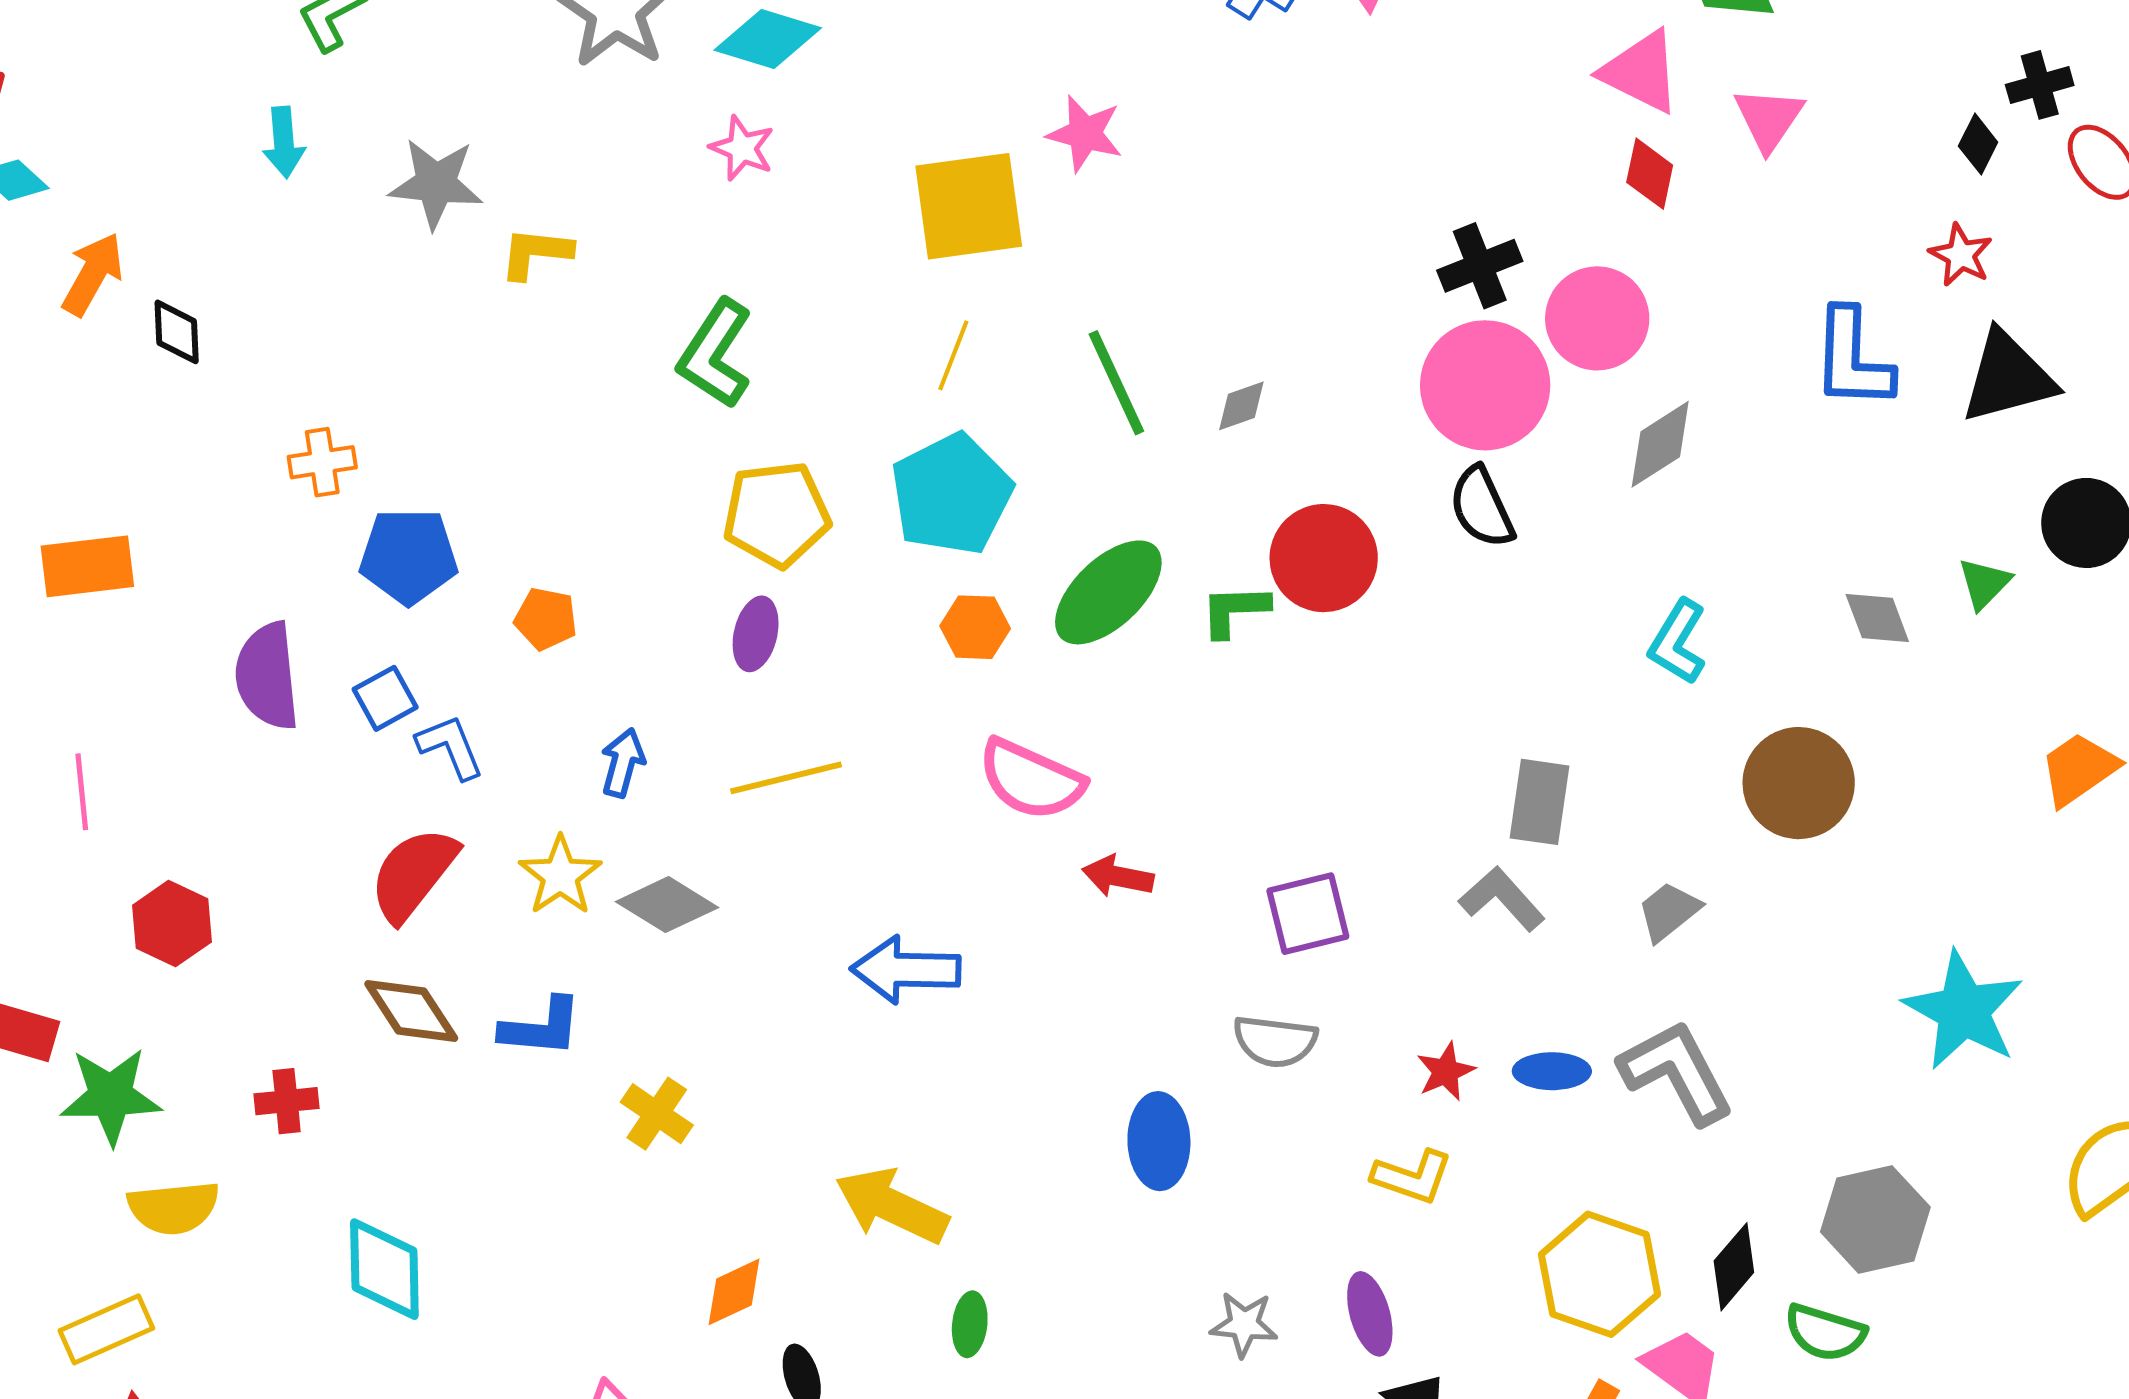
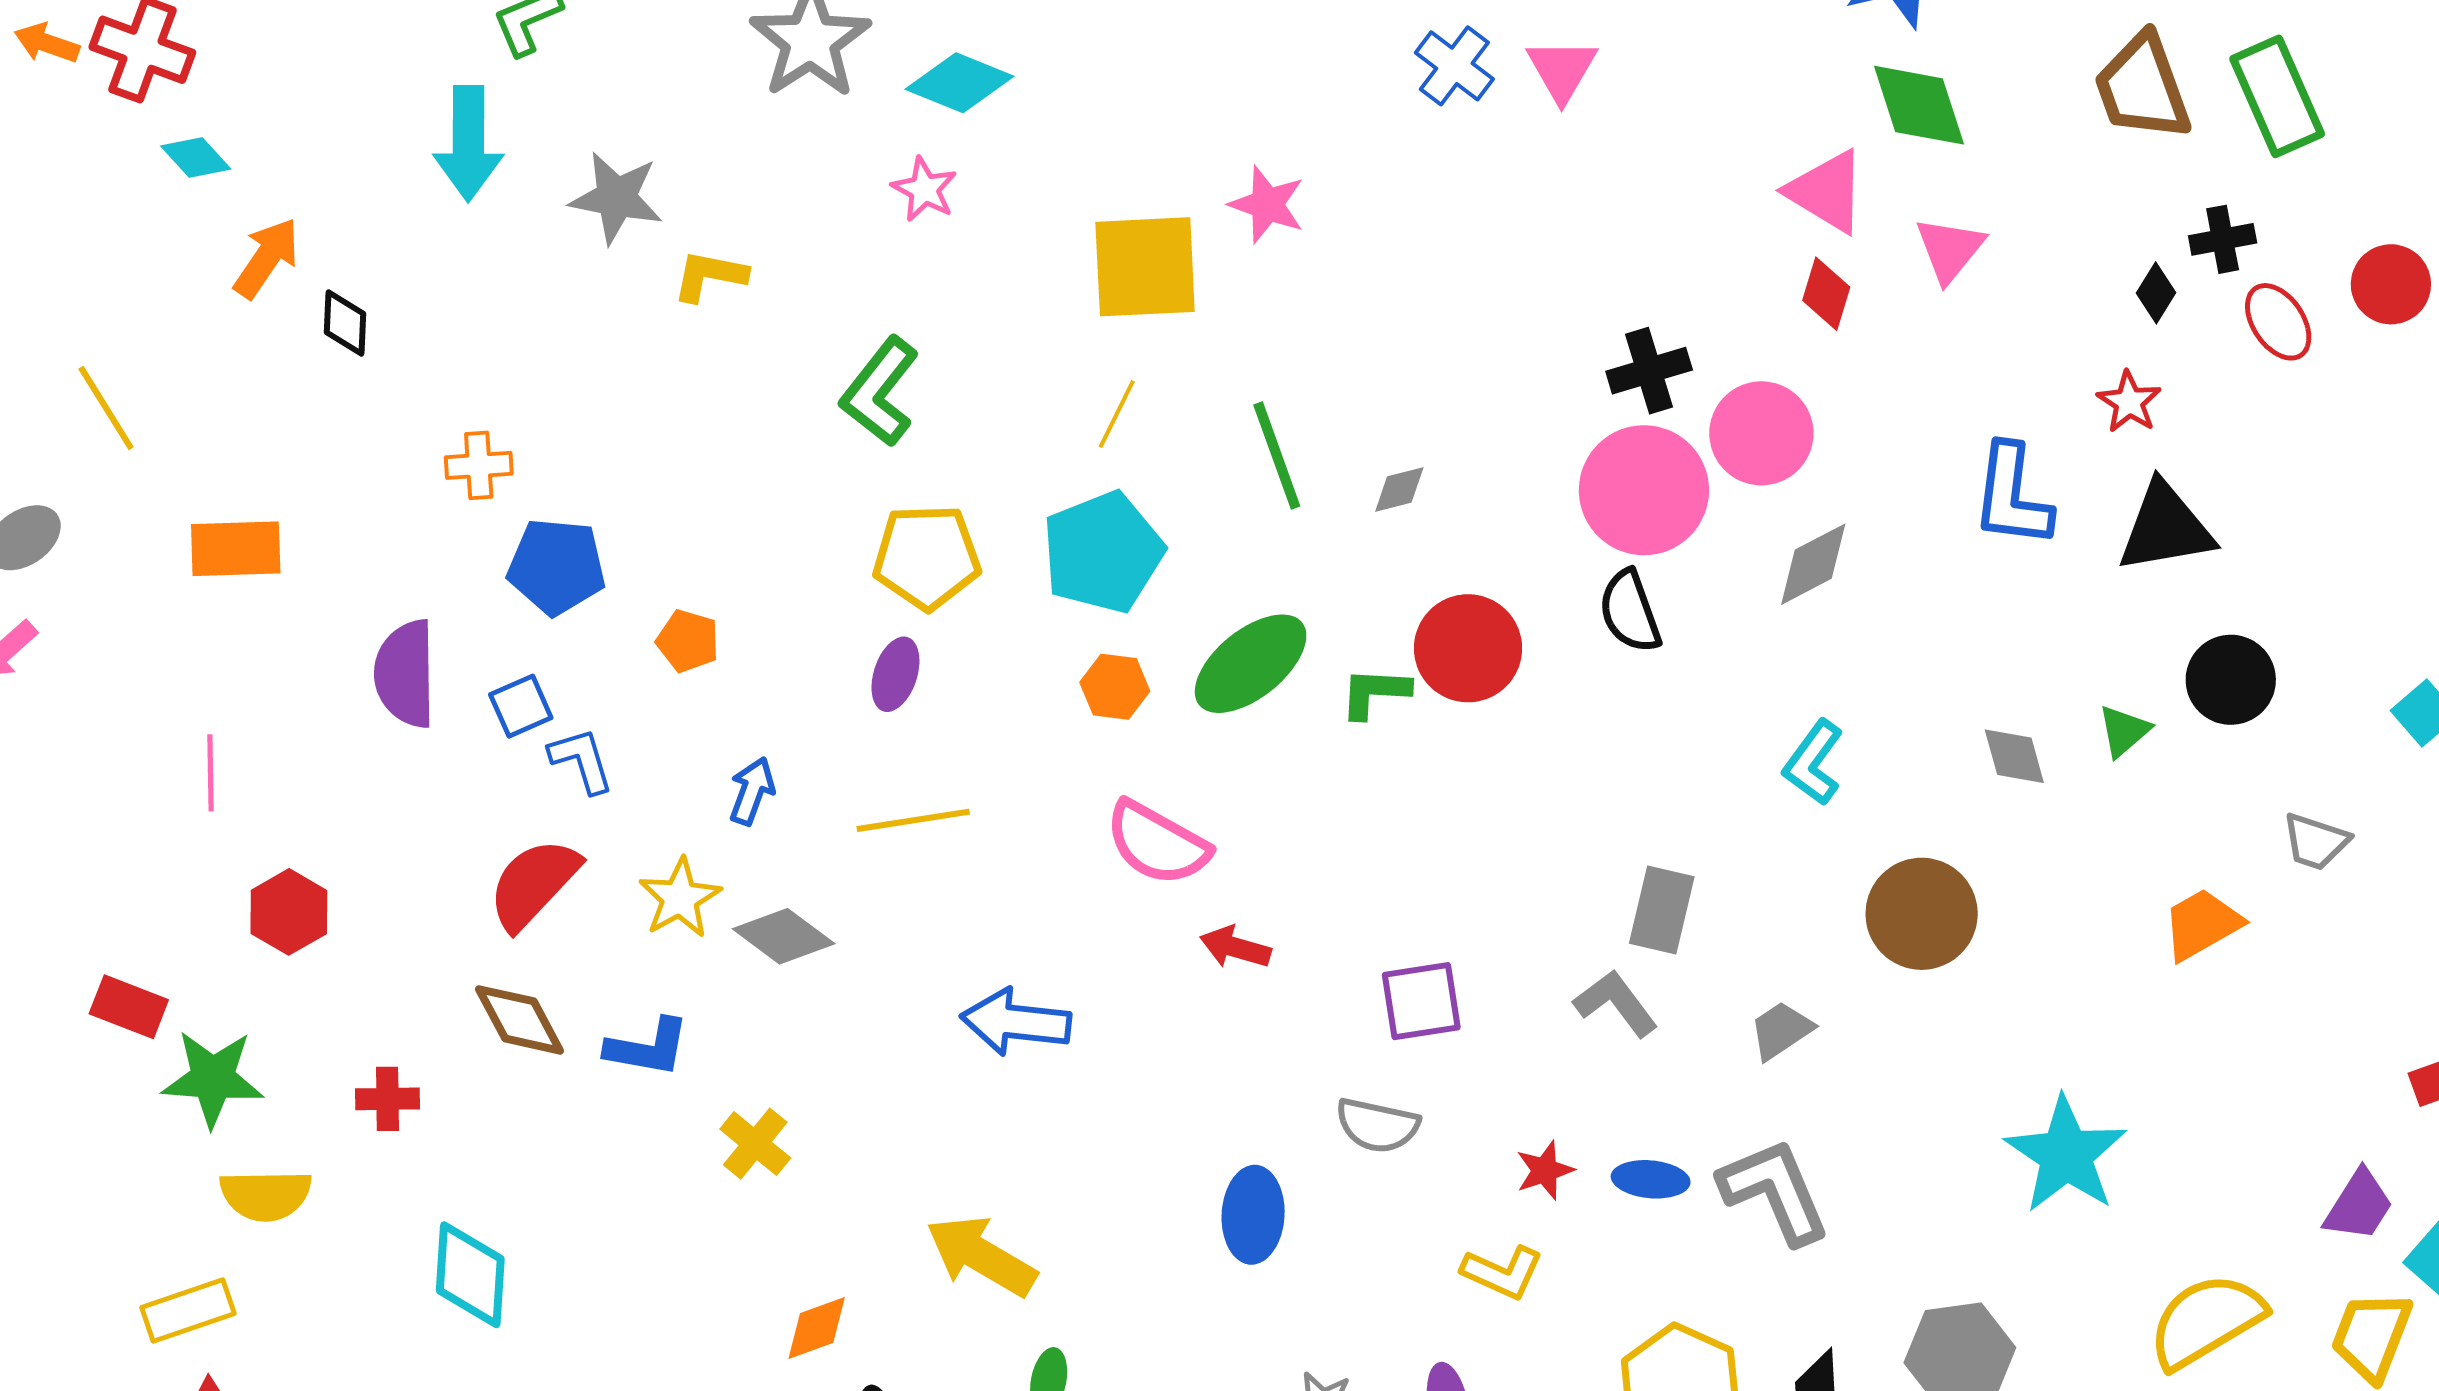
cyan arrow: (284, 142) -> (468, 143), size x1.6

